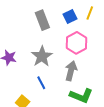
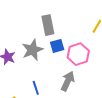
blue square: (70, 16) -> (57, 46), moved
gray star: (42, 56) -> (32, 50), moved

